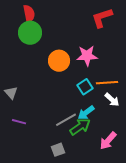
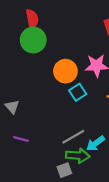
cyan square: (85, 87) -> (78, 92), moved
cyan arrow: (86, 113) -> (95, 143), moved
green arrow: (80, 127) -> (78, 156), moved, turned 40

